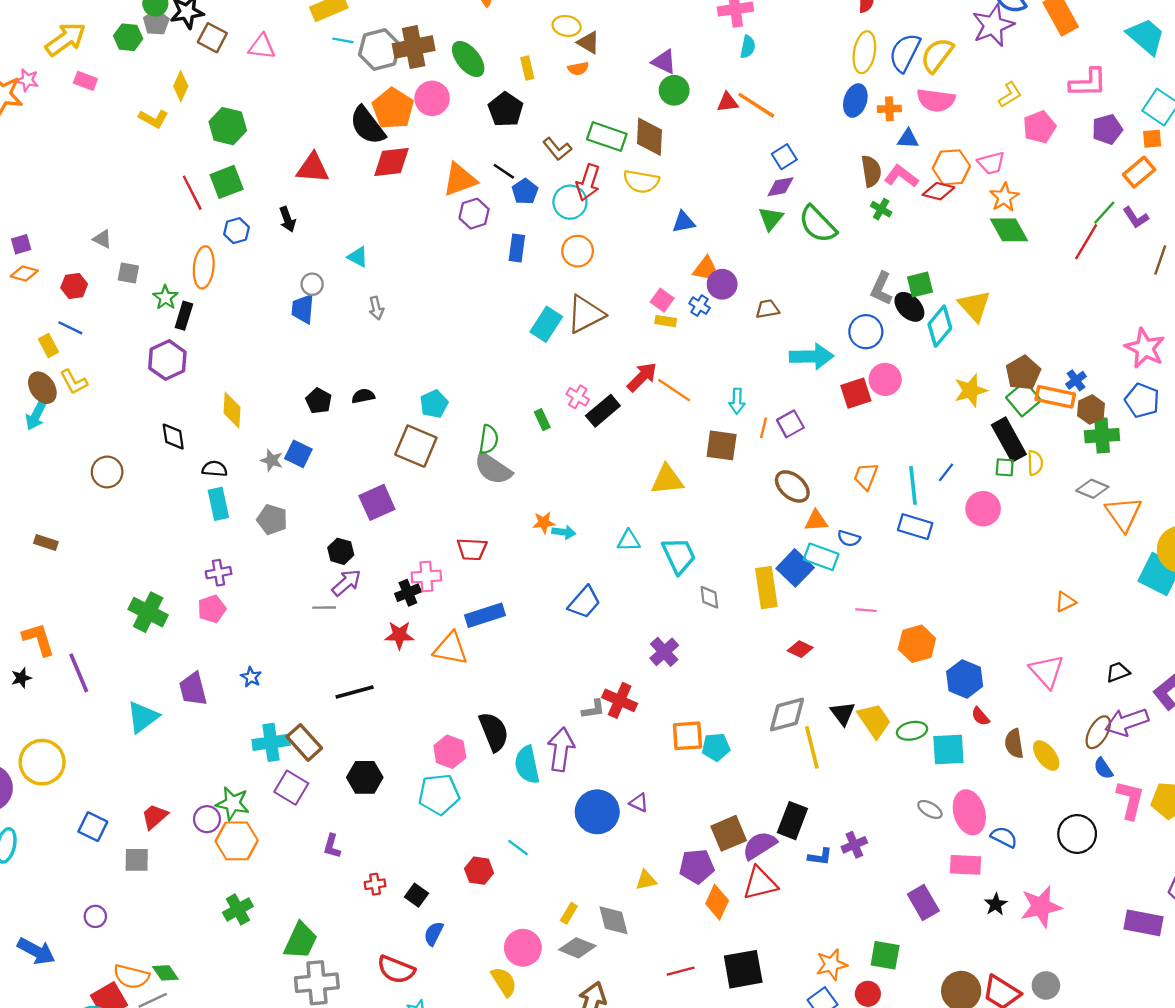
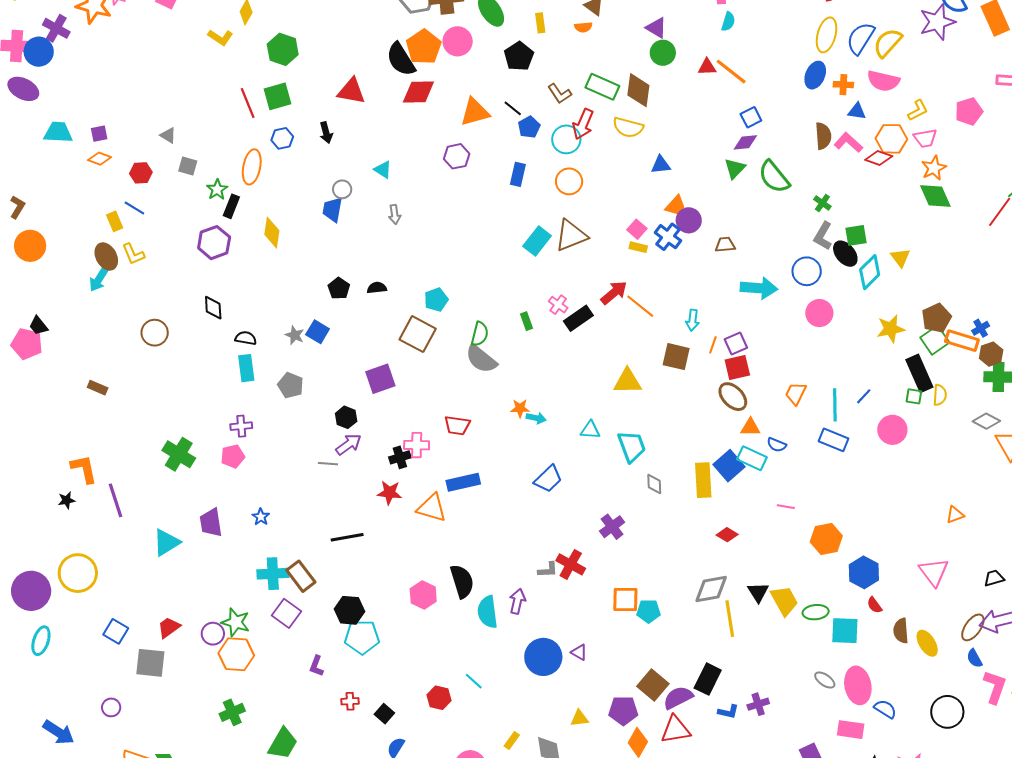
yellow L-shape: (1010, 95) -> (918, 110), moved
green cross: (881, 209) -> (822, 203), moved
purple hexagon: (474, 214) -> (457, 156), moved
blue cross: (700, 306) -> (668, 237), size x1.5
yellow triangle: (974, 306) -> (900, 258), size x0.7
red square: (856, 393) -> (737, 367), moved
yellow diamond: (232, 410) -> (272, 233), moved
purple arrow: (561, 749) -> (517, 601), size x0.7
cyan pentagon: (439, 794) -> (362, 637), moved
brown square: (729, 833) -> (653, 685), turned -32
gray square: (137, 860) -> (150, 663), size x1.4

